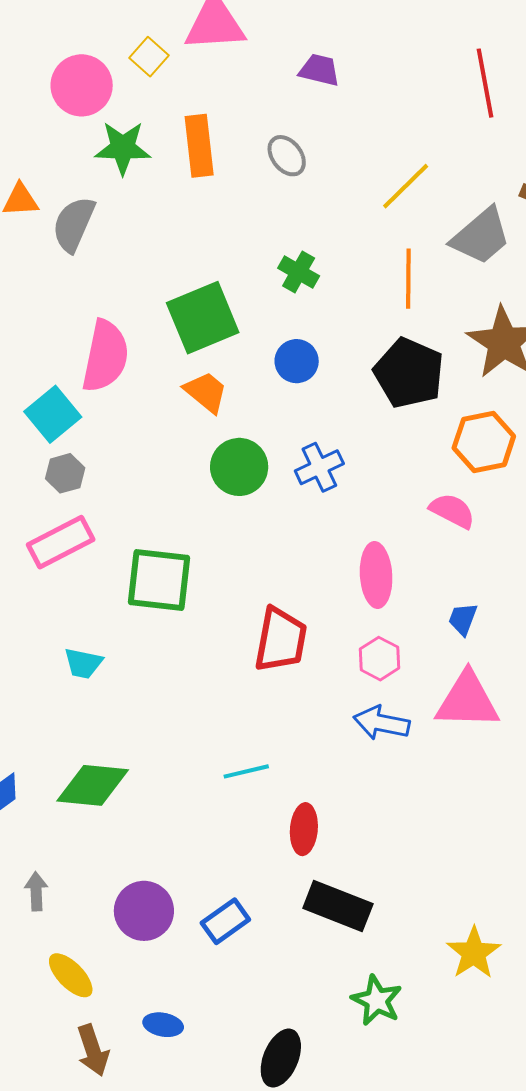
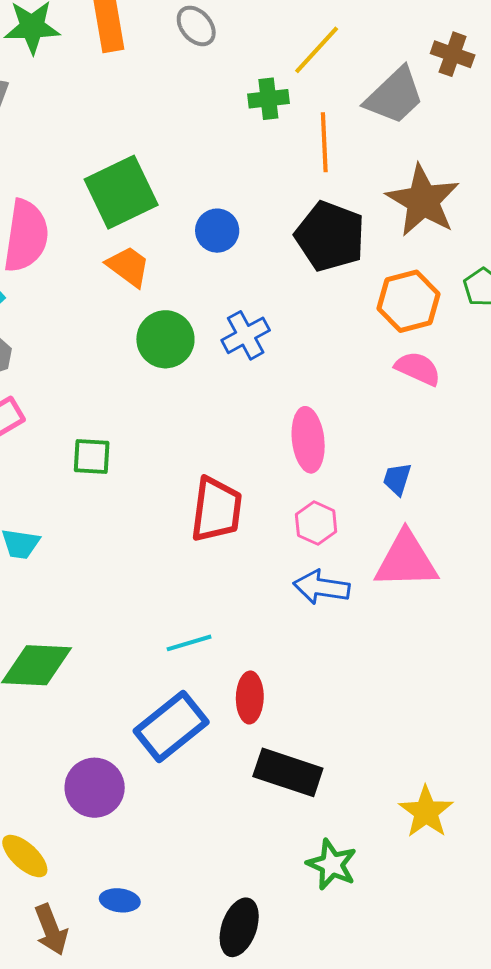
green cross: (299, 272) -> (268, 99), moved, turned -33
pink semicircle: (452, 511) -> (418, 368), moved
green square: (159, 580) -> (92, 457), size x0.6
blue rectangle: (225, 921) -> (171, 727), moved, size x1.5

